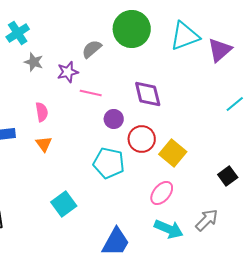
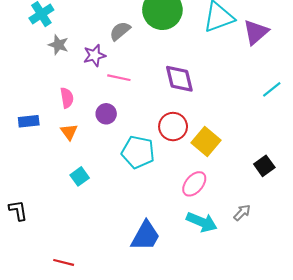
purple circle: (114, 119) -> (106, 114), moved
cyan square: (64, 204) -> (80, 176), moved, size x0.7
gray arrow: (207, 220) -> (242, 213), size x0.7

